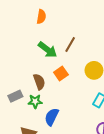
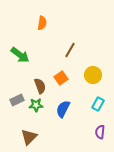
green arrow: (47, 50) -> (20, 55), moved
blue semicircle: (52, 117) -> (63, 109), moved

